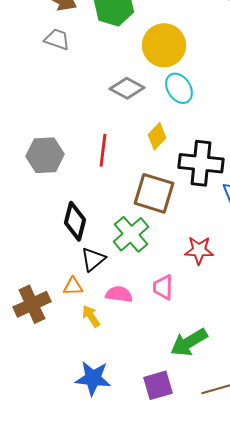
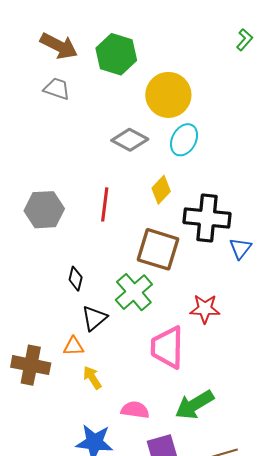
cyan ellipse: (179, 88) -> (184, 140), turned 60
black diamond: (75, 221) -> (76, 279), size x0.6
pink trapezoid: (163, 287) -> (167, 347), size x1.6
pink semicircle: (119, 294) -> (135, 410), moved
brown cross: (32, 304) -> (31, 365), turned 36

